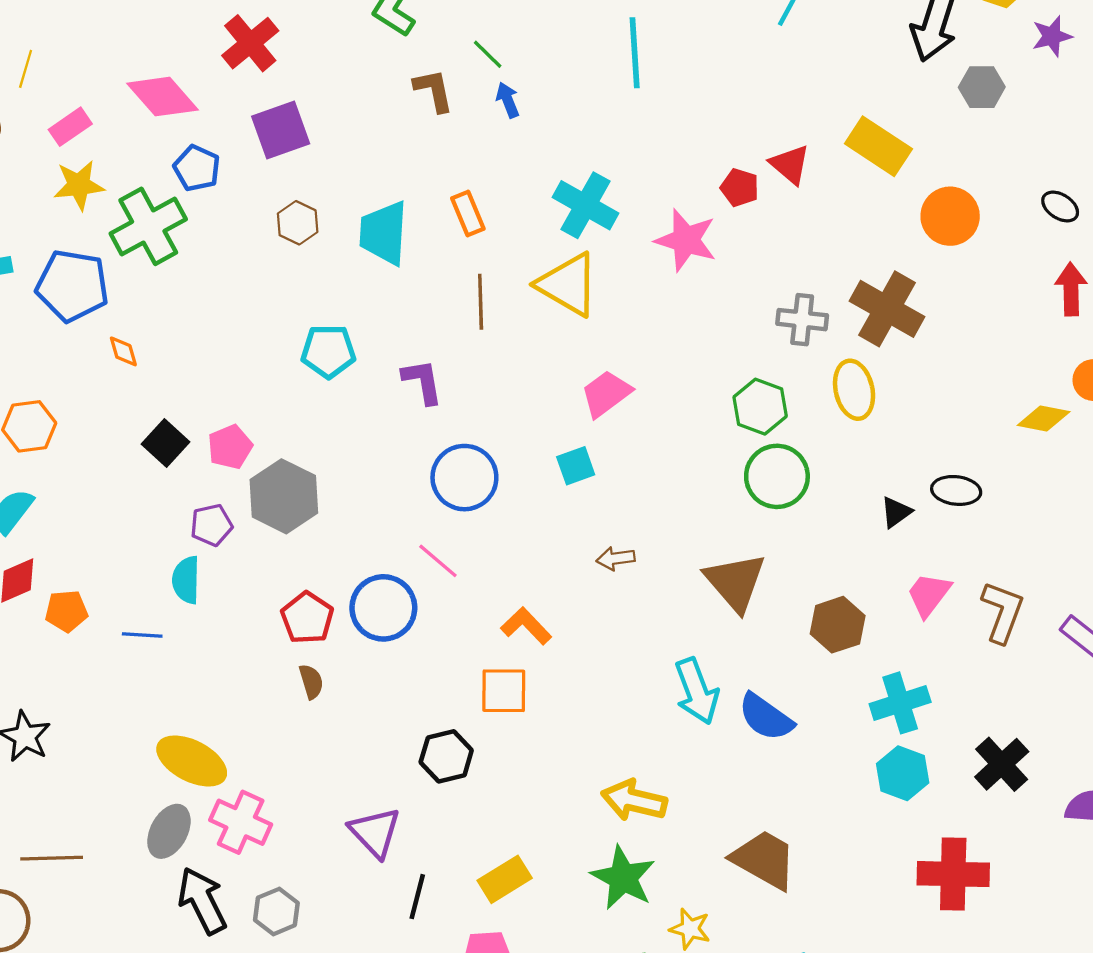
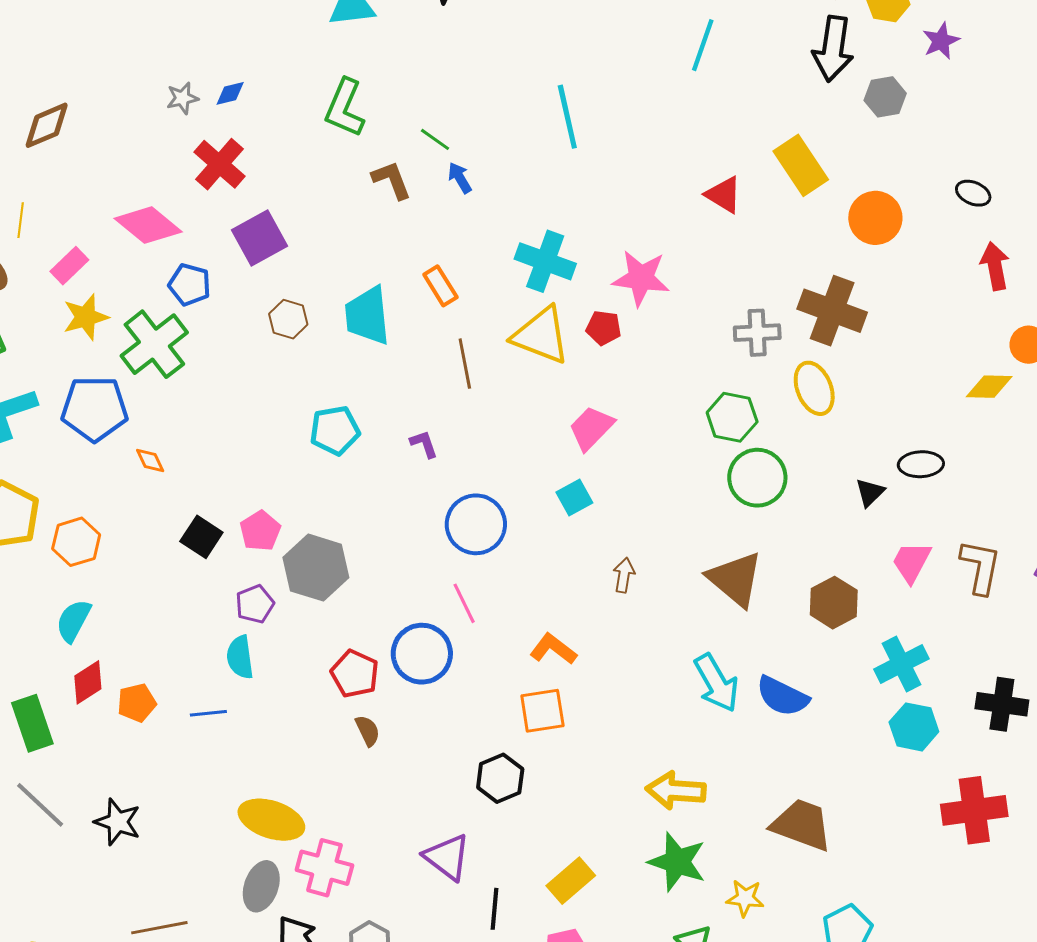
yellow rectangle: (878, 146) -> (801, 165), turned 32
red pentagon: (740, 188) -> (604, 328), moved
purple L-shape: (422, 381) -> (424, 444), size x0.7
brown arrow: (616, 558) -> (624, 575), turned 116
pink line: (438, 561) -> (464, 603), turned 33
black cross: (1002, 764) -> (1002, 704), turned -30

